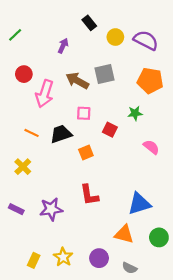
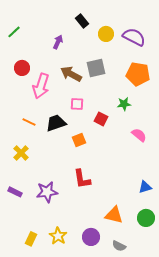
blue triangle: (139, 204) -> (145, 187), moved, size x0.6

